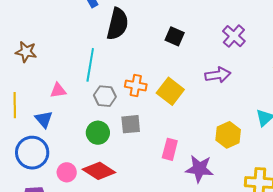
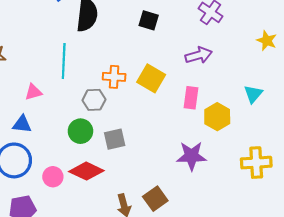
gray hexagon: (105, 96) -> (94, 100), moved
blue triangle: (44, 119) -> (22, 124), turned -36
gray square: (131, 124) -> (115, 139), moved
pink rectangle: (170, 149) -> (191, 98), moved

